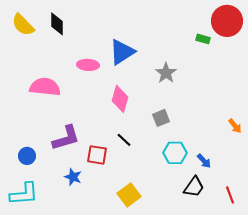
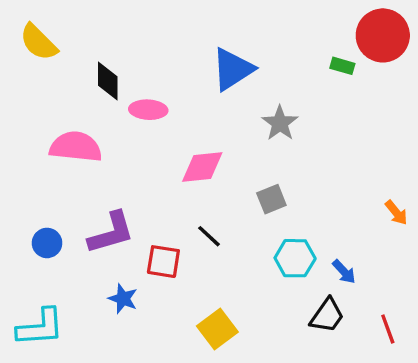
black diamond: (57, 24) -> (108, 81), moved
blue triangle: (122, 52) -> (233, 69), moved
pink diamond: (120, 99) -> (202, 167), turned 68
blue circle: (27, 156) -> (47, 243), moved

